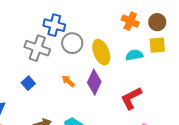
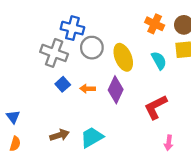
cyan semicircle: (134, 55) -> (159, 61), turned 72
orange arrow: (68, 81) -> (88, 89), turned -40
blue square: (28, 83) -> (63, 84), moved

